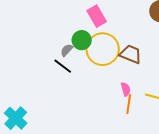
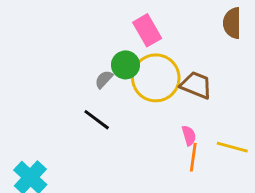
black line: (63, 66) -> (97, 120), moved

